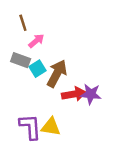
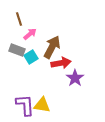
brown arrow: (57, 74) -> (52, 47), moved
red arrow: (74, 94) -> (61, 63), moved
purple star: (91, 94) -> (75, 78), turned 30

